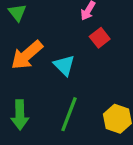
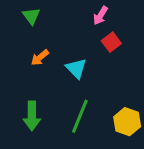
orange arrow: (27, 55) -> (40, 58), size x0.6

